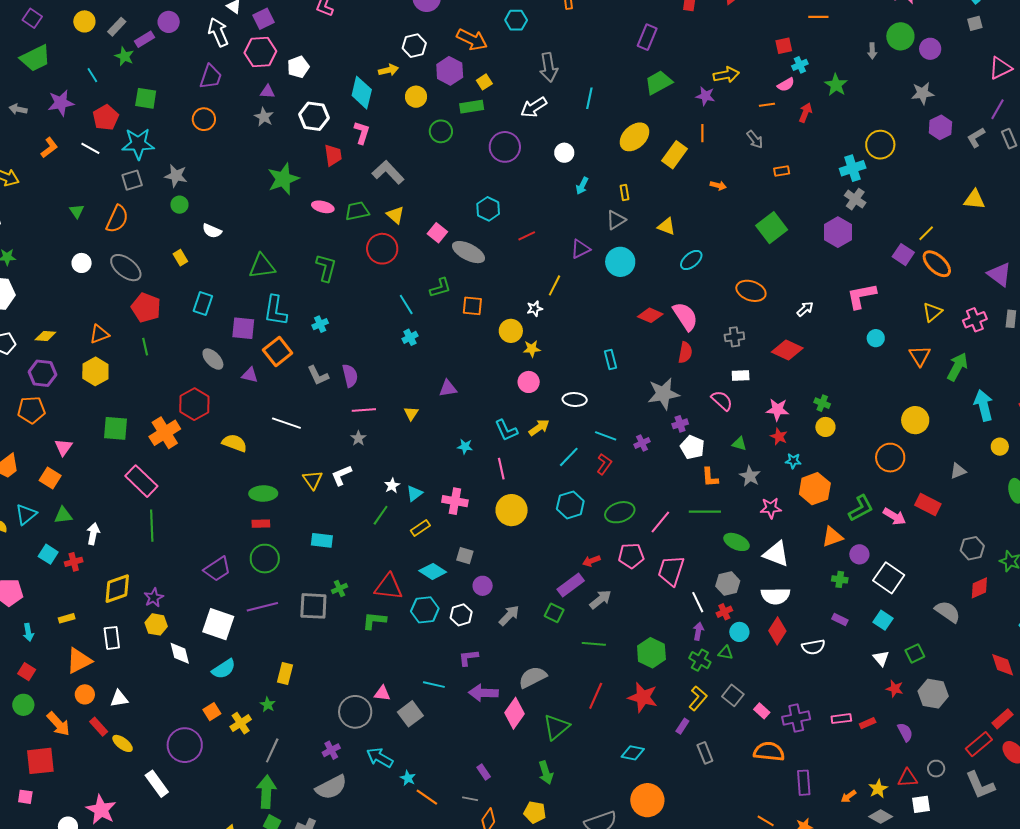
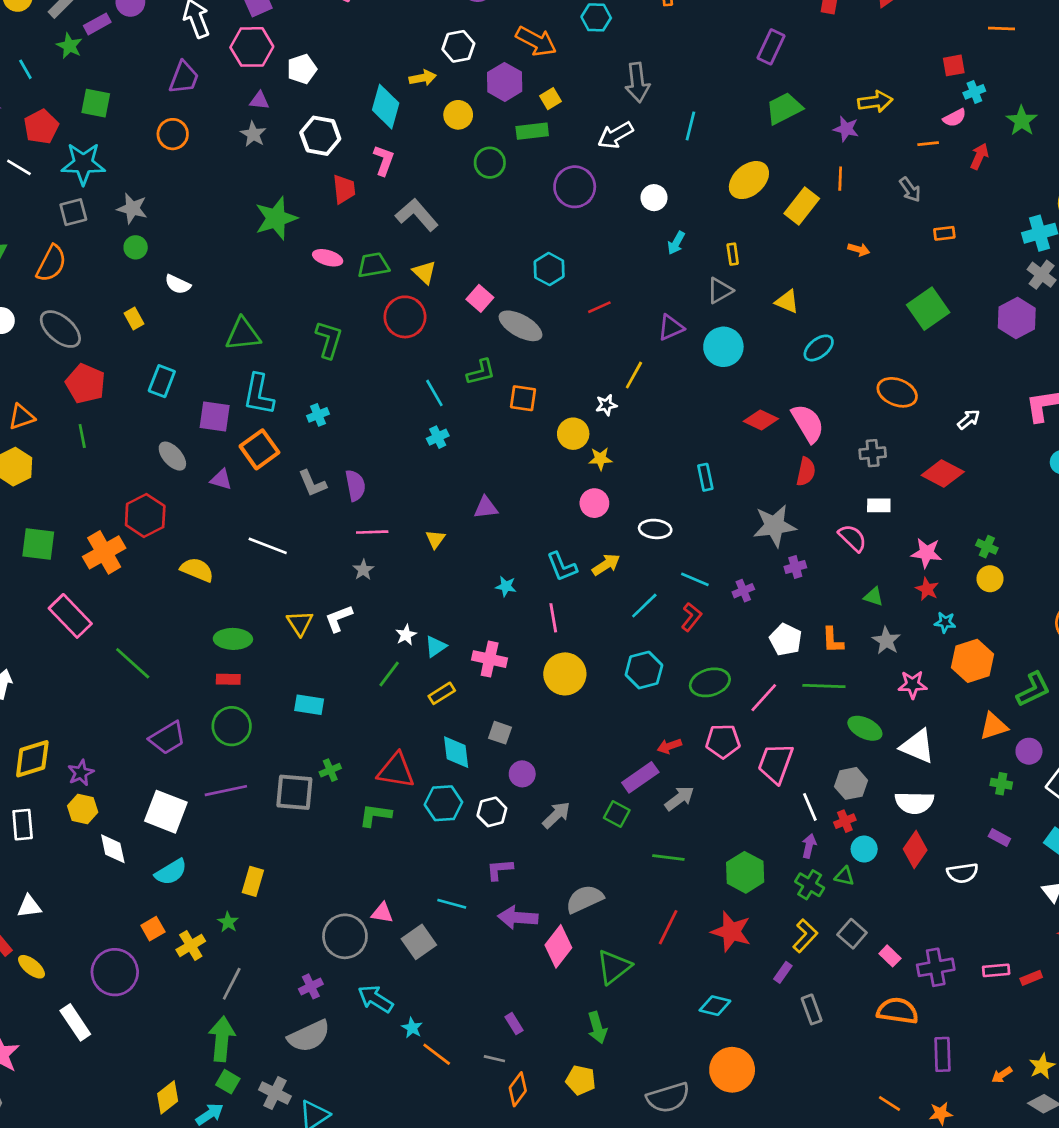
white pentagon: (692, 447) -> (786, 640), moved
green line: (152, 526) -> (133, 663), moved, turned -48
cyan diamond: (433, 571) -> (456, 752), turned 48

